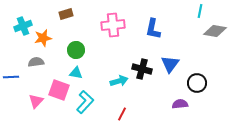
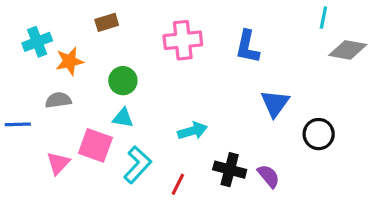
black cross: (142, 69) -> (230, 170), moved
purple semicircle: (180, 104) -> (268, 176), moved, turned 56
red line: (122, 114) -> (178, 184), moved

